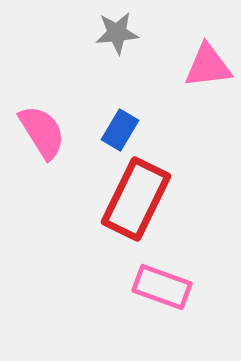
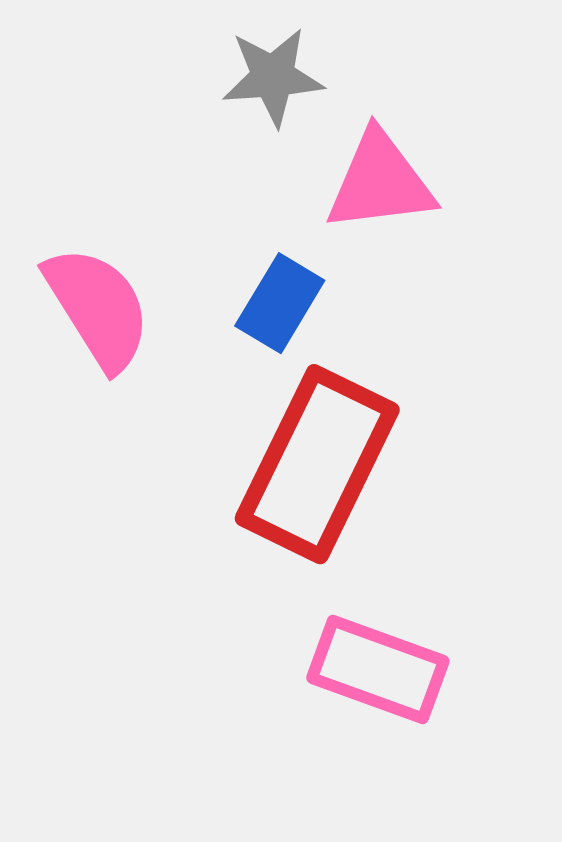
pink triangle: (208, 66) -> (380, 182), moved

